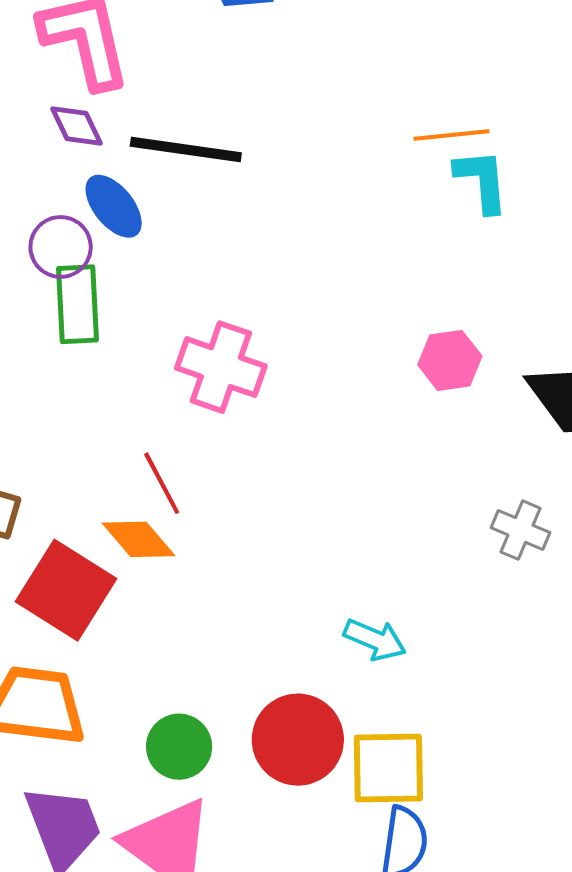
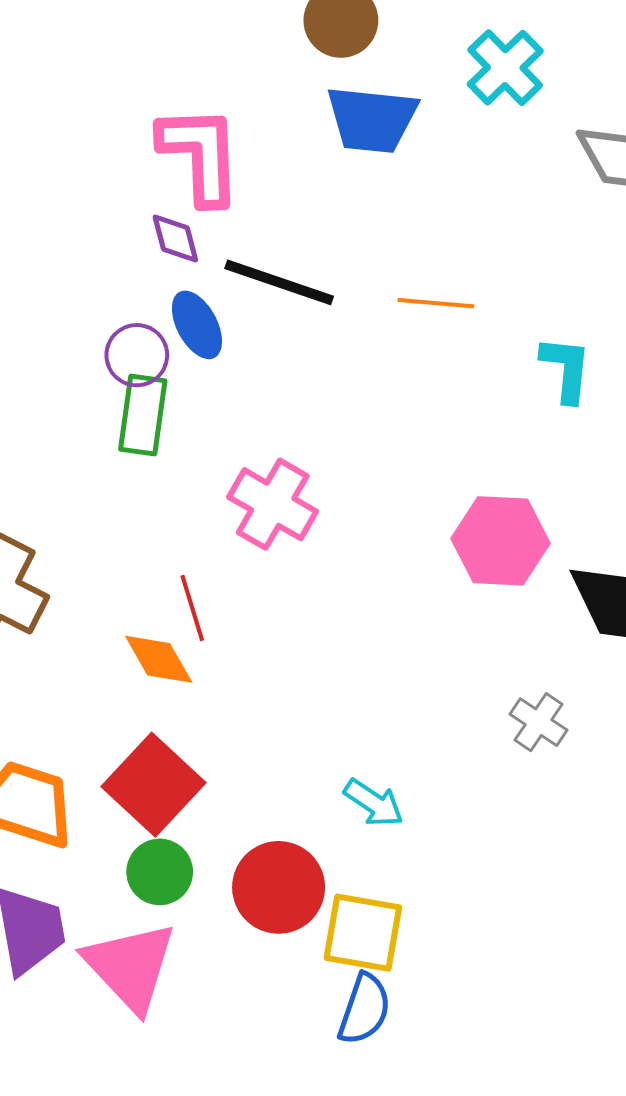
orange line: (451, 135) -> (436, 303), moved
pink hexagon: (450, 360) -> (501, 541), size x1.5
red square: (66, 590) -> (153, 785), moved

